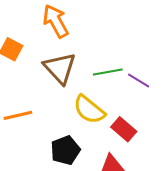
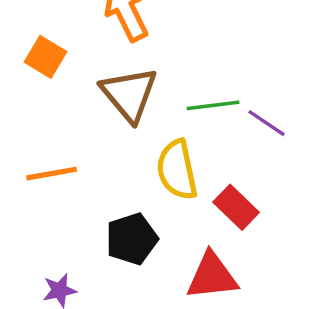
yellow semicircle: (89, 110) -> (177, 170), turned 36

